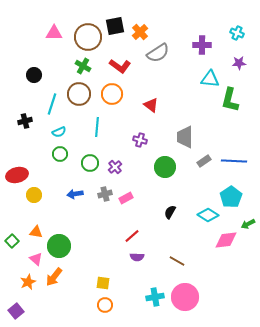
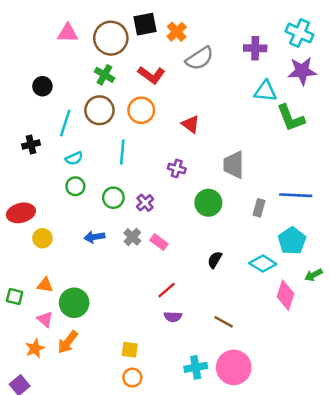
cyan cross: (237, 33) -> (300, 33), size x1.5
purple star: (239, 63) -> (302, 71), size x1.6
green L-shape: (230, 100) -> (291, 118), turned -35
gray rectangle: (204, 161) -> (259, 208), moved, turned -40
gray cross: (105, 194) -> (132, 237), turned -32
pink rectangle: (126, 198) -> (159, 242), turned 64
pink diamond: (226, 240) -> (286, 295), turned -65
green square: (12, 241) -> (15, 296), turned -32

